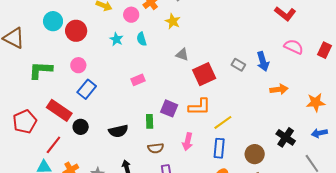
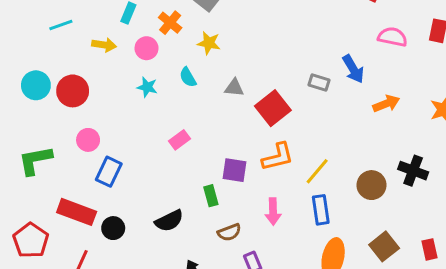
cyan star: (116, 39) -> (147, 87), moved
cyan semicircle: (142, 39) -> (188, 77), moved
brown circle: (255, 154) -> (372, 185), moved

